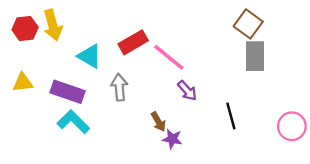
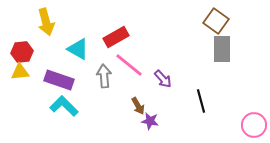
red hexagon: (25, 29) -> (22, 52), moved
pink line: (169, 57) -> (129, 65), moved
pink circle: (292, 126) -> (254, 125), moved

